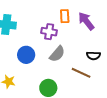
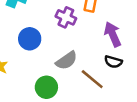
purple arrow: (86, 21) -> (113, 34), moved
gray semicircle: (57, 54) -> (67, 61), moved

